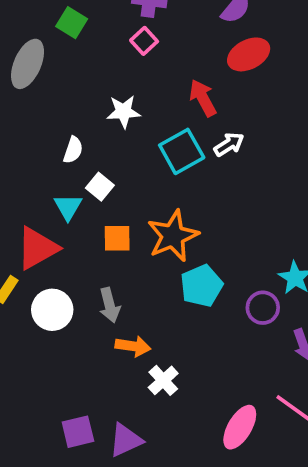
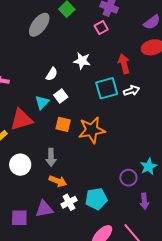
cyan pentagon: (201, 286) -> (96, 199), moved
white circle: (52, 310) -> (20, 165), moved
purple triangle: (126, 440) -> (44, 209), moved

